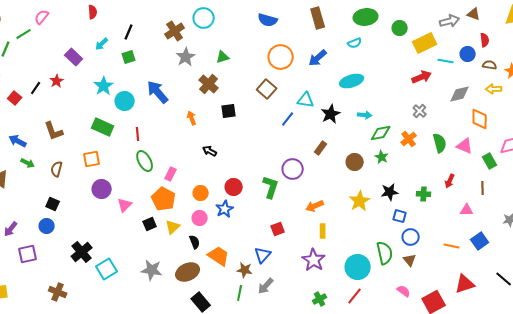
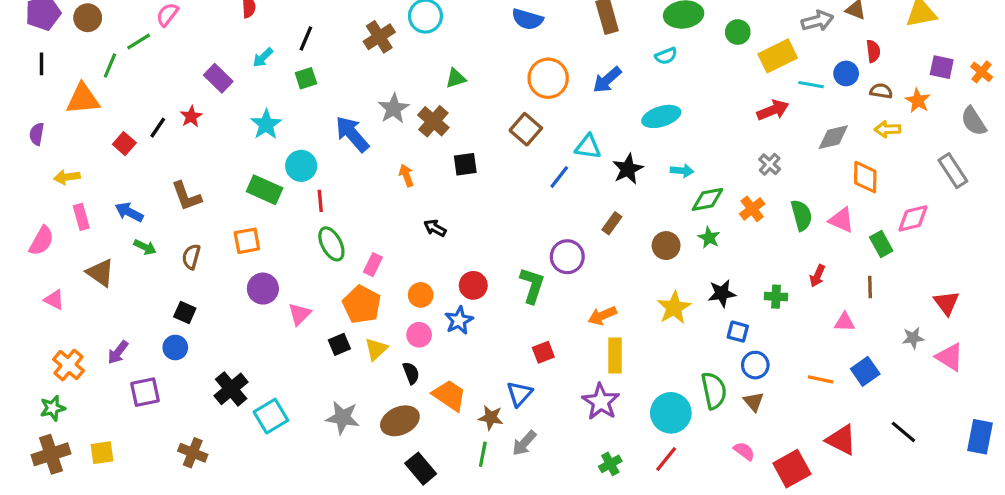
gray star: (186, 57) -> (394, 109), moved
cyan circle: (125, 101) -> (301, 166), moved
yellow rectangle: (323, 231) -> (615, 355), size x1.5
red triangle: (465, 284) -> (841, 440), turned 45

